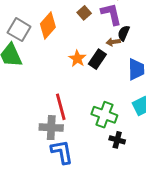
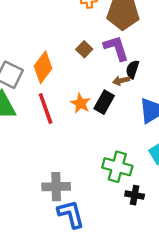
red line: (61, 107) -> (46, 109), moved

